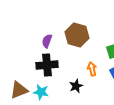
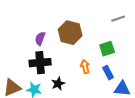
black star: (76, 86) -> (58, 84), moved

